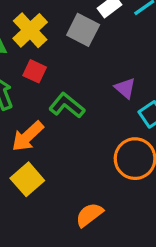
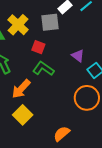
gray square: (83, 30) -> (50, 22), turned -30
red square: (35, 71) -> (38, 47), moved

